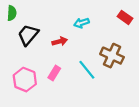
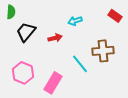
brown cross: (112, 56) -> (103, 51), turned -30
pink rectangle: (54, 73) -> (53, 83), moved, size x1.5

